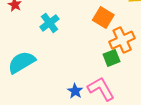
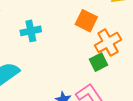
cyan cross: (49, 23) -> (31, 31), turned 30

